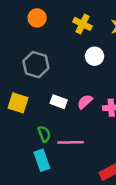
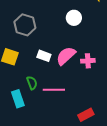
pink semicircle: (85, 102) -> (66, 56), size x1.5
cyan rectangle: (42, 160) -> (18, 99), moved

